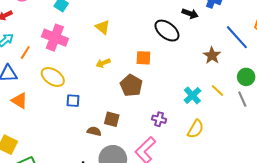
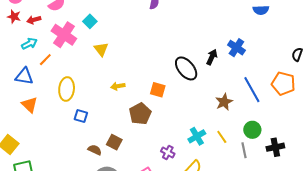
black arrow: (190, 14) -> (212, 57), turned -98
yellow triangle: (103, 27) -> (101, 49), moved
pink cross: (55, 38) -> (64, 35), moved
yellow ellipse: (53, 77) -> (67, 89), turned 50
purple cross: (159, 119) -> (168, 152), moved

